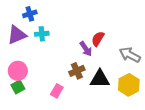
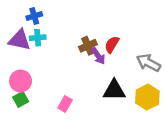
cyan cross: (42, 34) -> (38, 38), moved
purple triangle: (17, 35) -> (19, 40), turned 35
brown cross: (77, 71) -> (88, 46), moved

